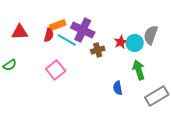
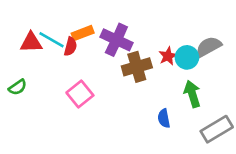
gray semicircle: (151, 35) -> (209, 47), turned 42
cyan line: (67, 40) -> (51, 40), moved
brown cross: (98, 50) -> (137, 67), size x1.5

